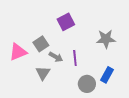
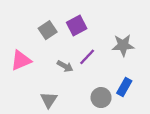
gray square: (41, 44) -> (48, 30), moved
purple line: (75, 58) -> (87, 57), moved, turned 49
gray triangle: (43, 73) -> (49, 100), moved

